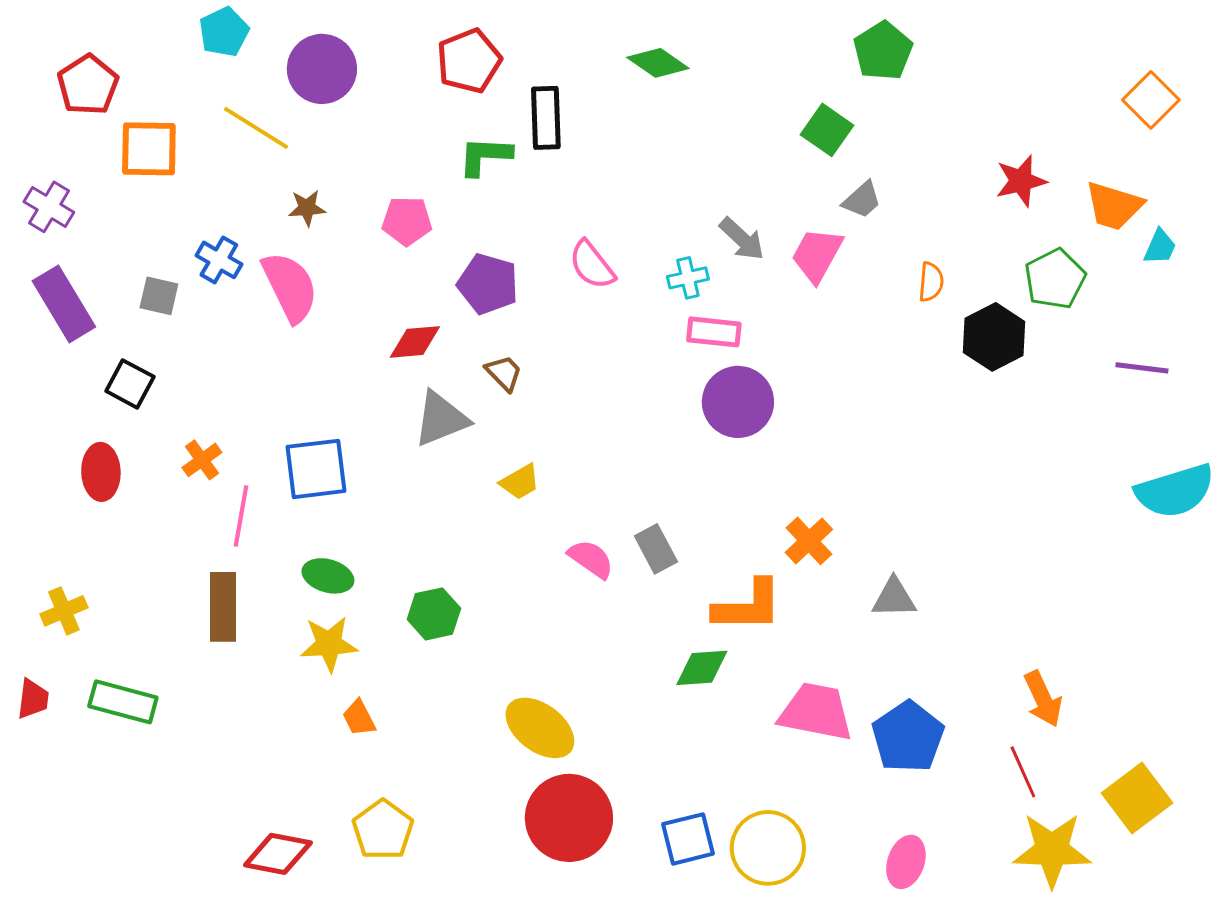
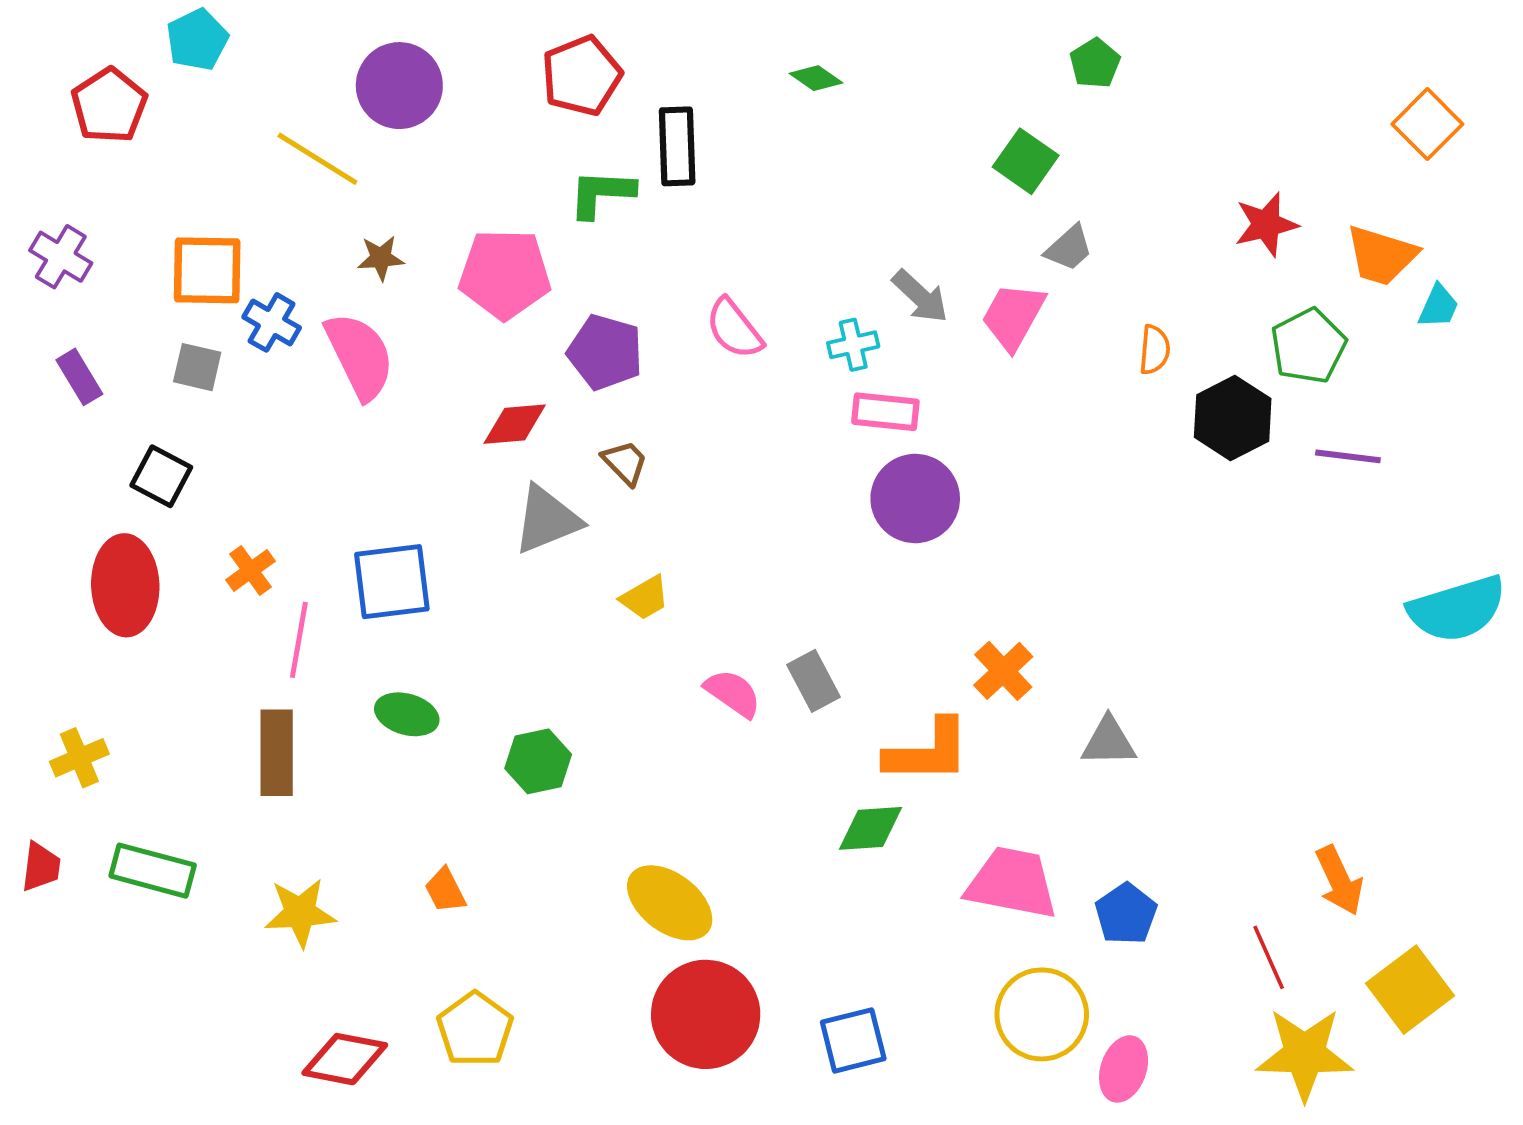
cyan pentagon: (224, 32) -> (197, 40), moved
green pentagon: (883, 51) -> (1095, 63), size x0.7
green diamond: (658, 63) -> (816, 78), size x0.7
orange square: (149, 149) -> (207, 270), moved
pink pentagon: (407, 221) -> (505, 274), size x1.5
purple rectangle: (64, 304) -> (79, 377), size x0.6
purple line: (1142, 368) -> (1348, 456), moved
red ellipse: (101, 472) -> (125, 585), size x1.4
yellow star: (329, 644) -> (300, 913), moved
orange arrow: (1043, 699) -> (1339, 880), moved
blue pentagon: (908, 737) -> (1126, 914), size x0.7
yellow circle: (768, 848) -> (1042, 1014), moved

